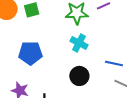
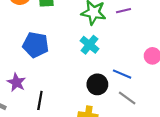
black circle: (79, 76) -> (97, 84), moved

